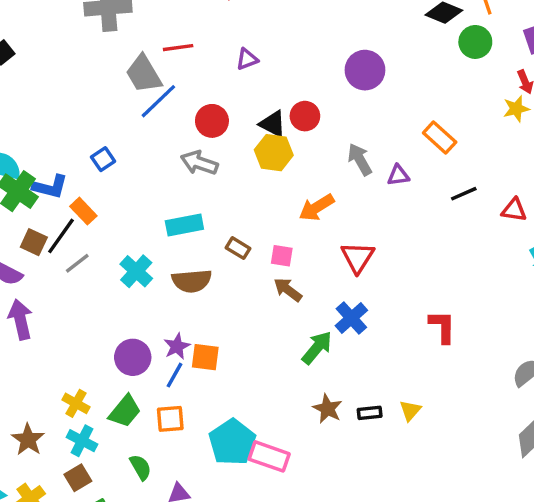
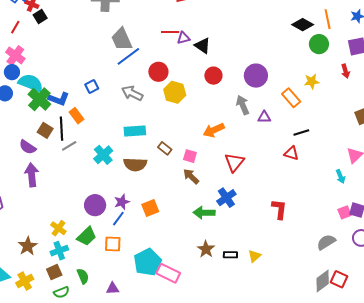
red line: (178, 48) -> (170, 32), moved
purple circle: (365, 70) -> (256, 76), moved
yellow star: (516, 109) -> (312, 81), moved
black triangle: (273, 124) -> (203, 46), moved
yellow hexagon: (274, 153) -> (175, 92), moved
gray arrow: (199, 163) -> (132, 93), moved
red triangle: (514, 210) -> (291, 153), moved
black line: (61, 236) -> (61, 129), turned -45
green arrow: (317, 348) -> (204, 213), turned -135
orange square: (205, 357) -> (150, 208), moved, turned -36
cyan cross: (82, 441) -> (59, 251), turned 36
green semicircle: (141, 467) -> (83, 276), moved

